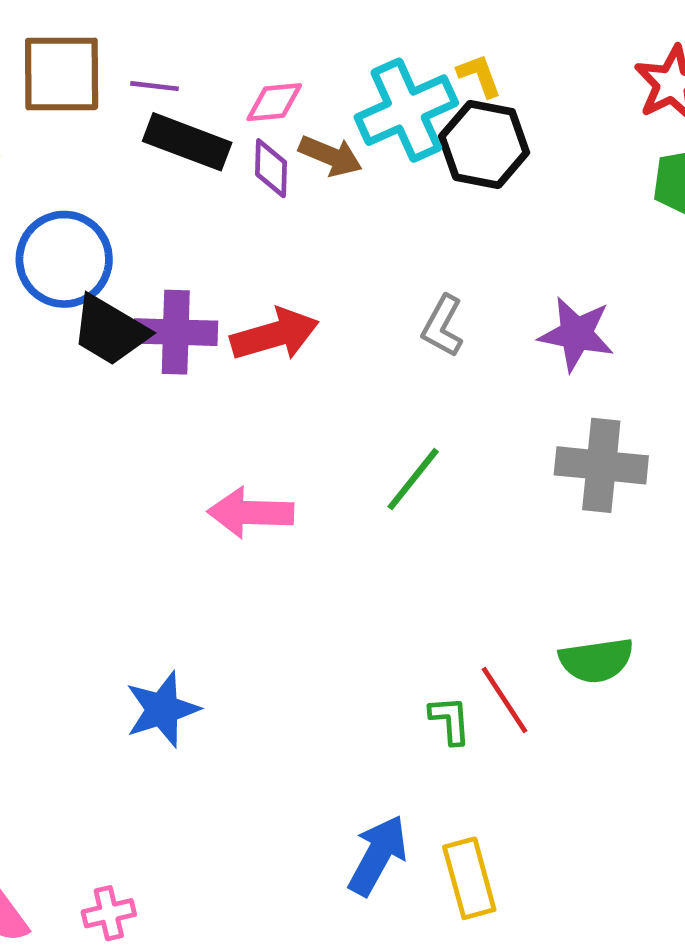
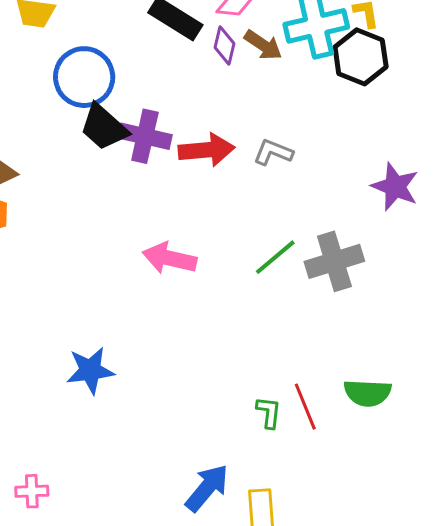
gray L-shape: (443, 326) -> (273, 152), moved, turned 72
gray cross: (601, 465) -> (334, 261), moved, turned -34

